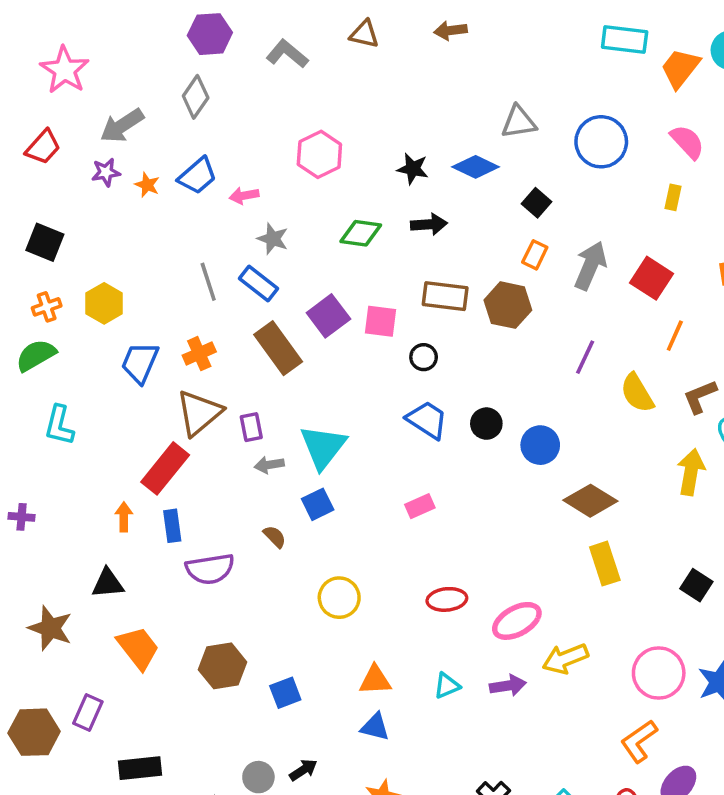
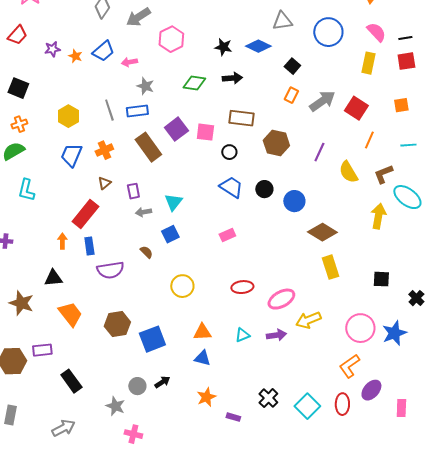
gray arrow: (122, 126) -> (138, 17), moved
yellow rectangle: (673, 197) -> (368, 63), size x1.5
gray arrow: (590, 266) -> (322, 101), turned 32
blue rectangle: (258, 284) -> (137, 111), turned -45
yellow hexagon: (104, 303) -> (68, 116), moved
brown hexagon: (508, 305) -> (276, 143), moved
brown triangle: (199, 413) -> (104, 183), size x0.5
cyan triangle: (323, 447) -> (173, 202), size x0.7
black square: (696, 585) -> (381, 279), turned -30
blue square: (285, 693) -> (152, 339), size x1.5
purple rectangle: (88, 712) -> (42, 350), turned 60
black rectangle: (140, 768) -> (71, 381), turned 60

